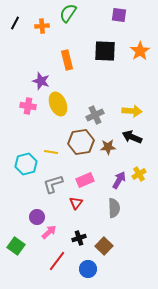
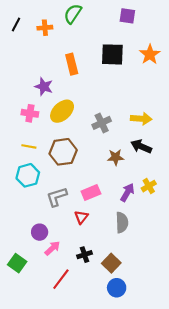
yellow ellipse: (58, 104) -> (62, 111), turned 70
brown hexagon: (81, 142) -> (63, 152), moved
yellow line: (51, 152) -> (29, 146), moved
blue circle: (88, 269) -> (117, 288), moved

